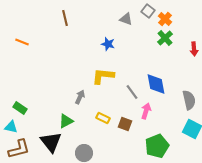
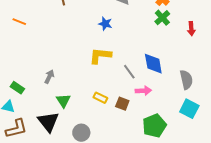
gray arrow: (80, 97) -> (49, 77), moved
pink arrow: (146, 111) -> (143, 91), turned 70
green triangle: (66, 121) -> (63, 101), turned -35

